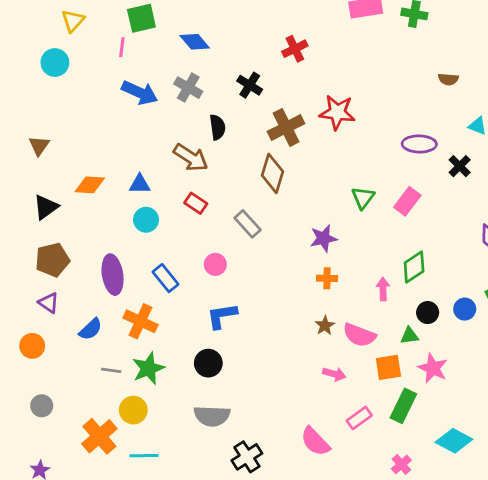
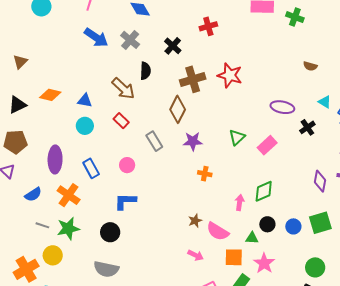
purple star: (324, 238) -> (193, 141), moved
orange cross: (327, 278) -> (205, 174), moved

